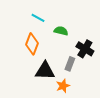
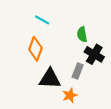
green semicircle: (61, 31) -> (82, 34), moved, turned -112

